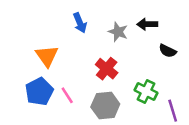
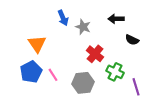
gray star: (118, 32) -> (83, 27), moved
red cross: (107, 69) -> (95, 54), moved

